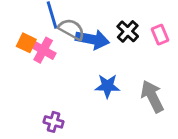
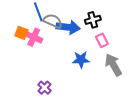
black cross: (128, 31) -> (93, 20), turned 35
pink rectangle: (160, 35) -> (102, 40), moved
purple cross: (54, 122) -> (44, 88), turned 32

